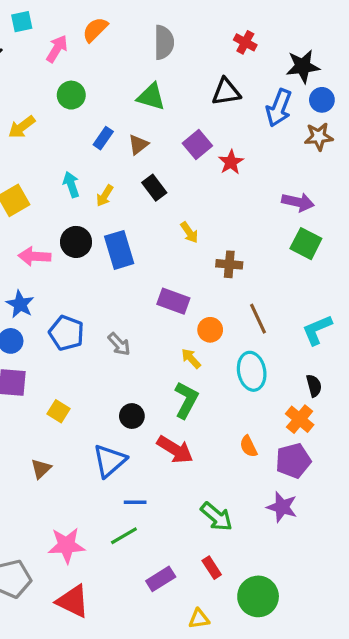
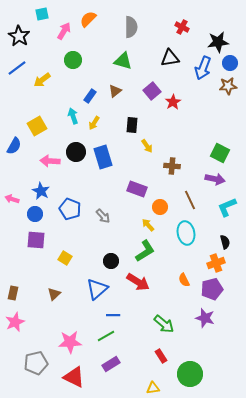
blue rectangle: (103, 138) -> (90, 96), moved
black rectangle: (154, 188) -> (132, 125), moved, turned 42
purple arrow: (298, 202) -> (215, 179), moved
green L-shape: (186, 400) -> (145, 251), turned 30
orange cross: (300, 419) -> (216, 263), turned 30
purple rectangle: (161, 579) -> (111, 364), moved

